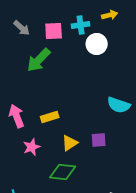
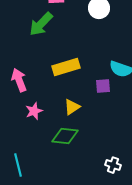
yellow rectangle: (50, 117) -> (66, 67), moved, size x1.5
purple square: (99, 140) -> (103, 86), moved

